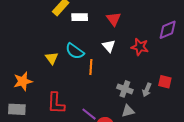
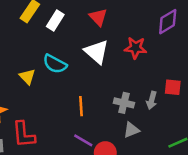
white rectangle: (80, 17) -> (55, 20), turned -49
white triangle: (109, 46) -> (97, 52), size x1.5
orange line: (91, 67) -> (81, 106), moved
red L-shape: (56, 103) -> (24, 134), moved

